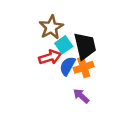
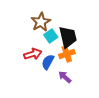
red arrow: (50, 57) -> (33, 54), moved
blue semicircle: (67, 66) -> (48, 62), moved

